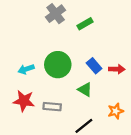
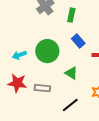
green rectangle: (85, 24) -> (71, 15), turned -48
blue rectangle: (94, 66) -> (78, 41), moved

